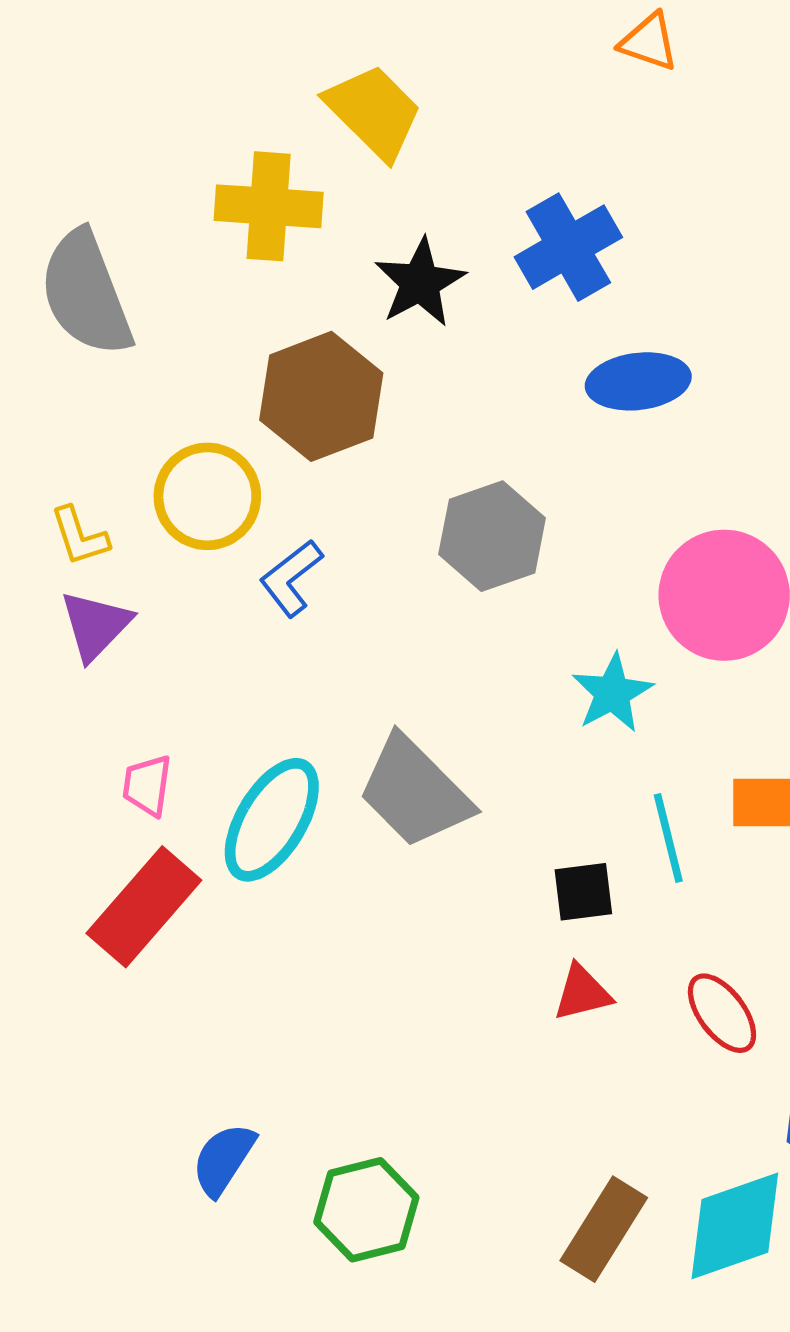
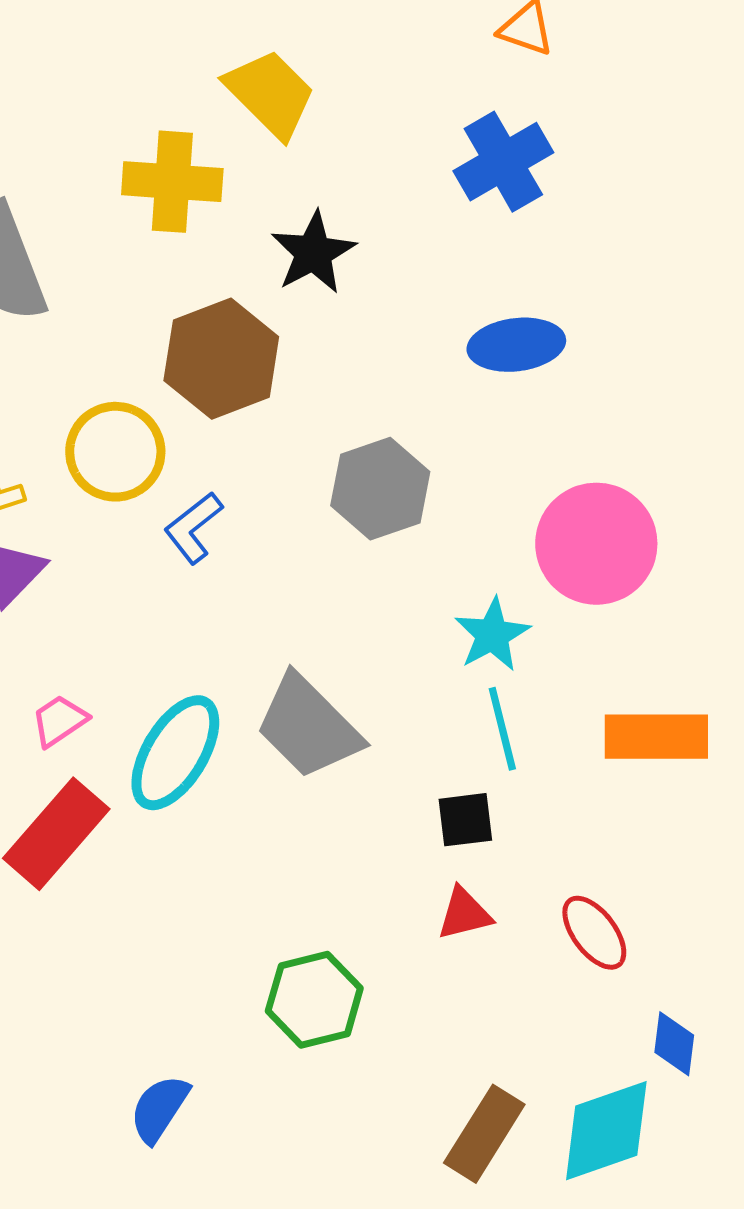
blue cross: (568, 247) -> (503, 162), moved
pink trapezoid: (147, 785) -> (59, 721), turned 48
cyan line: (668, 838) -> (502, 729), moved
blue semicircle: (223, 1159) -> (159, 1109), moved
green hexagon: (366, 1210) -> (314, 1000), moved

